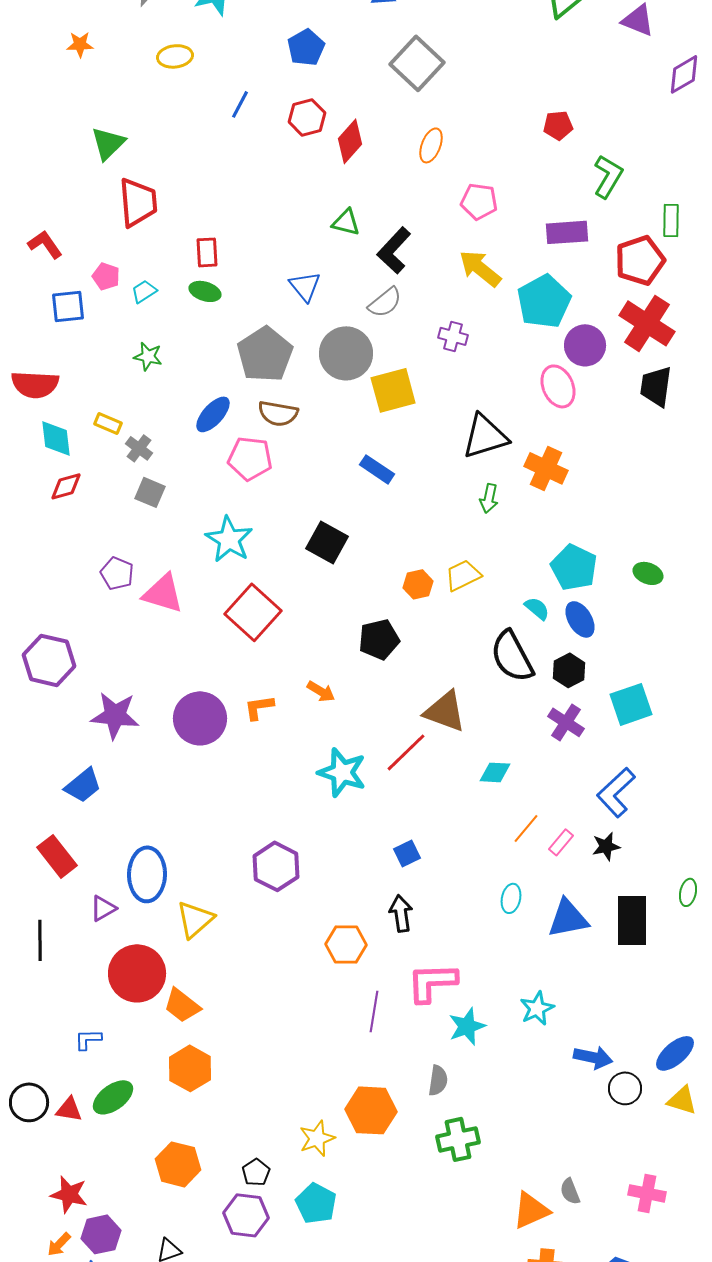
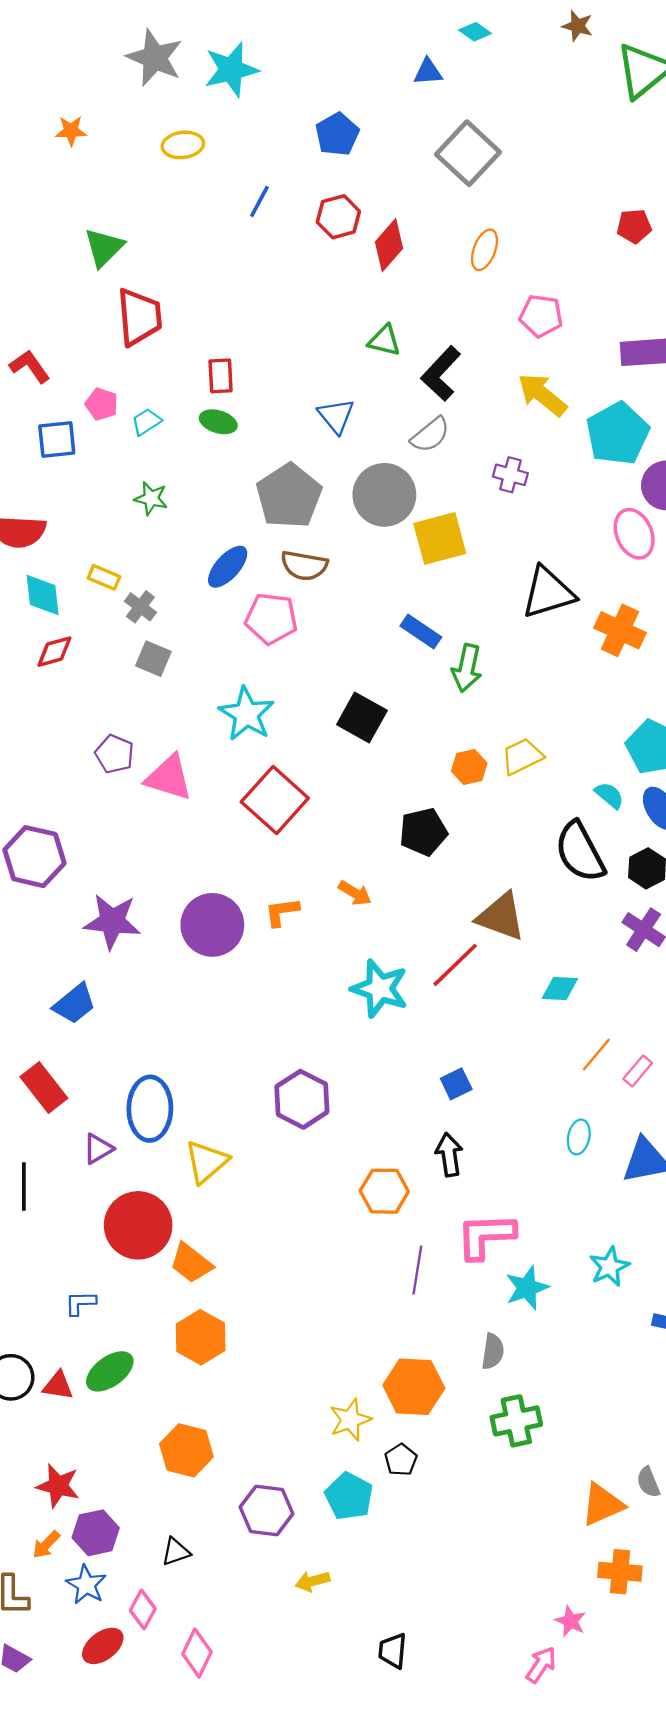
green arrow: (489, 498) -> (467, 668), moved, size x1.4
black pentagon: (256, 1172) -> (401, 1460), moved

